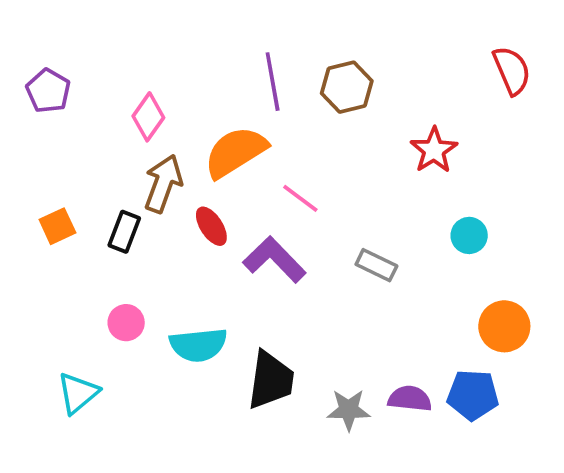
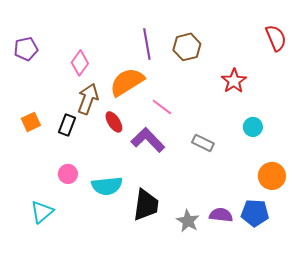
purple pentagon: (48, 91) -> (26, 49), turned 30
gray star: (349, 410) -> (188, 221), turned 30

